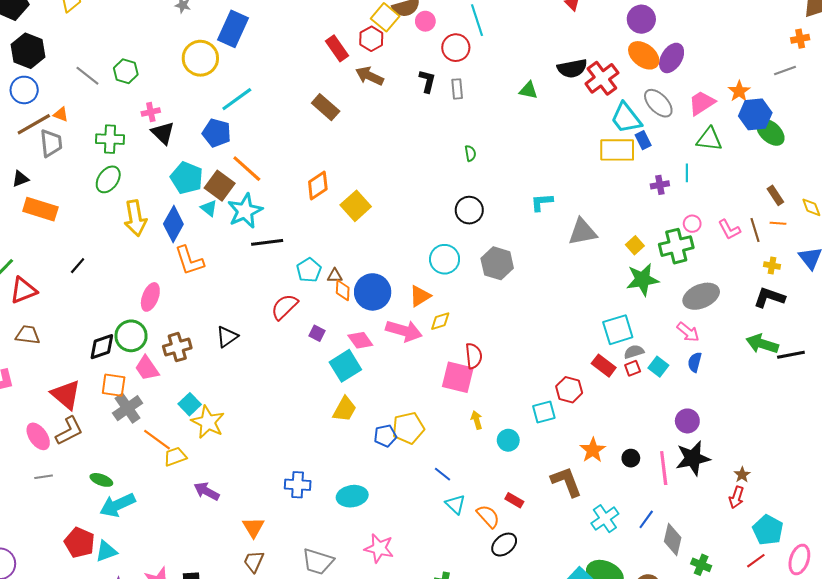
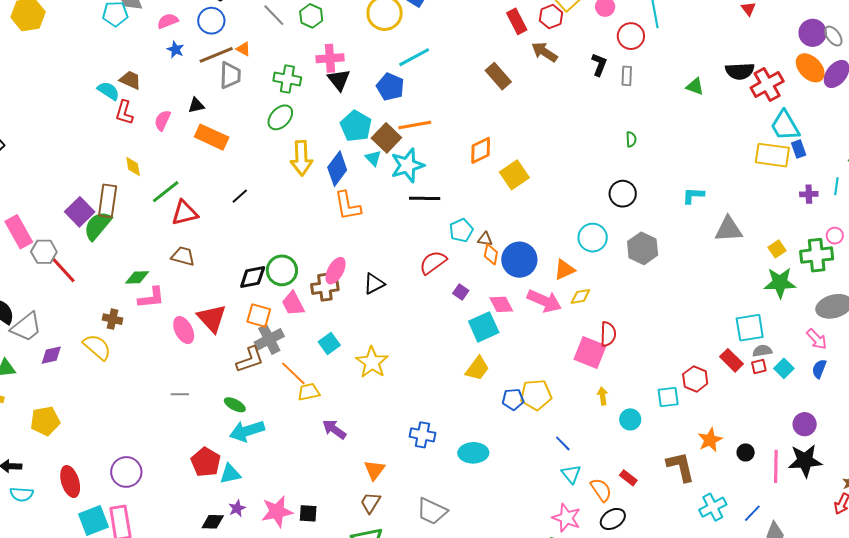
gray ellipse: (658, 103) -> (833, 36), moved, size x0.7
pink cross: (151, 112) -> (330, 58), size x1.5
orange line: (247, 169) -> (415, 125), turned -60
pink ellipse: (150, 297) -> (336, 271), moved
yellow star: (208, 422) -> (372, 362), moved
brown L-shape: (69, 431) -> (250, 360), moved
pink ellipse: (38, 436) -> (184, 330), moved
pink star: (379, 548) -> (566, 518), moved

